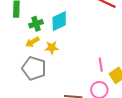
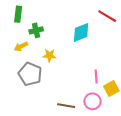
cyan diamond: (59, 21) -> (81, 32), moved
yellow arrow: (32, 42) -> (21, 46), moved

